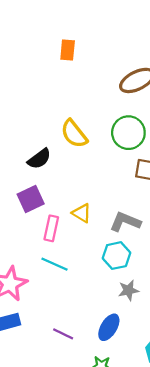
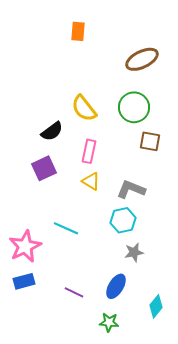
pink rectangle: (51, 228) -> (89, 151), moved

